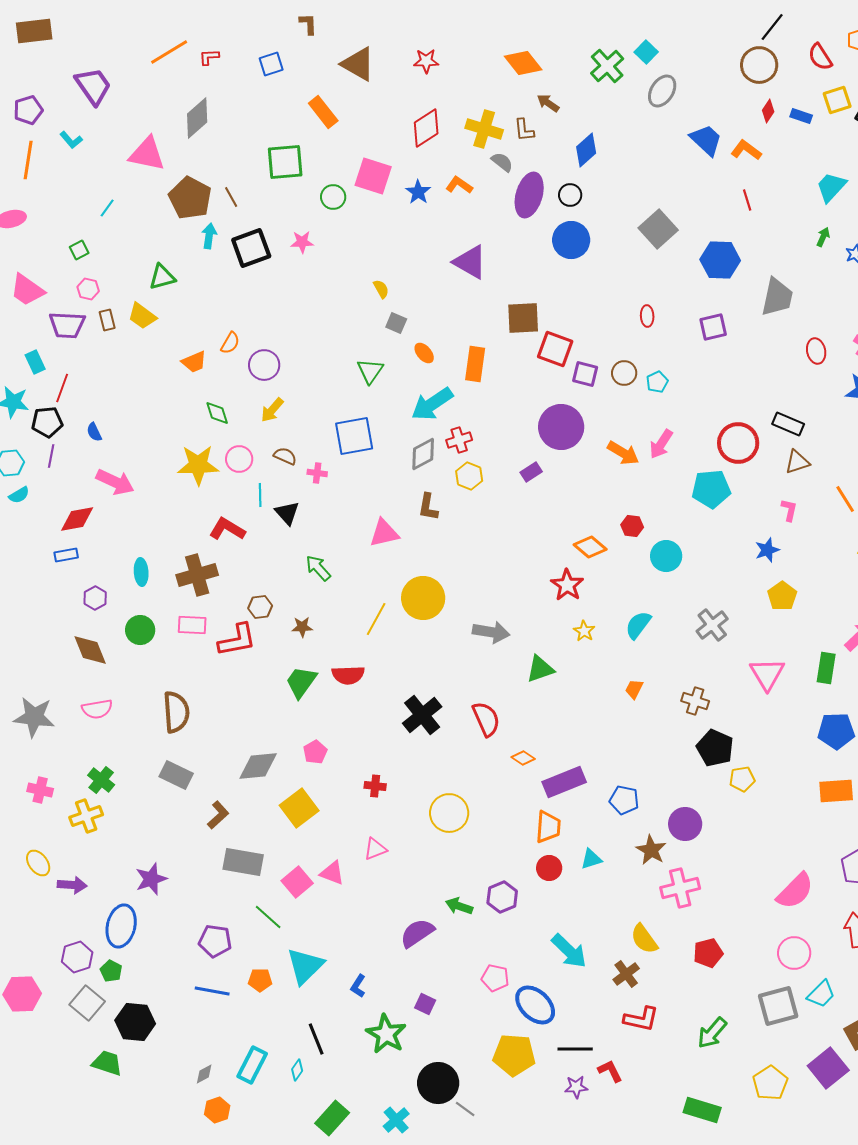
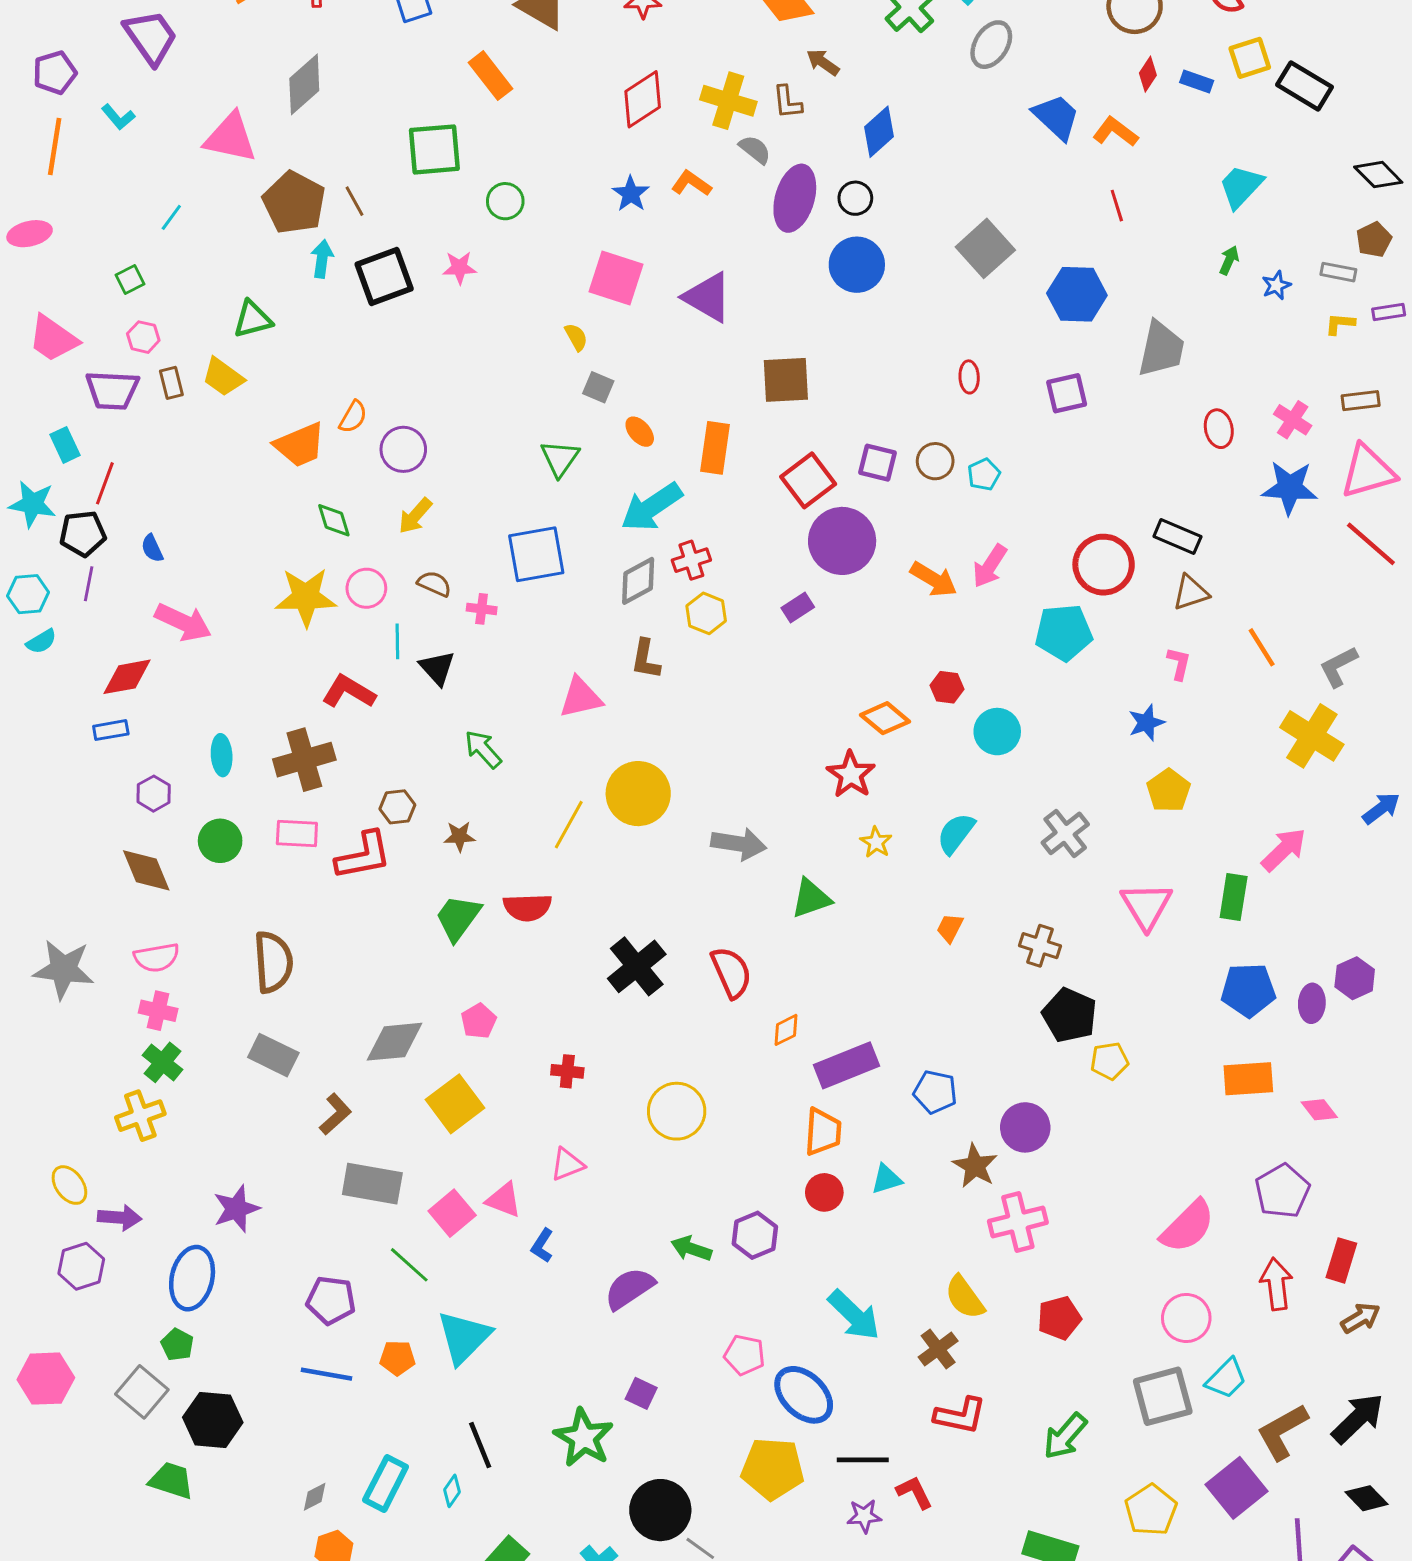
pink square: (373, 176) -> (616, 278), moved
red square: (555, 349) -> (808, 480), moved, turned 33
orange trapezoid: (194, 362) -> (300, 445), size x1.4
orange diamond: (523, 758) -> (786, 1030), turned -60
pink cross: (40, 790) -> (158, 1011), moved
purple hexagon: (77, 957) -> (81, 1266), moved
blue L-shape: (358, 986) -> (542, 1246), moved

